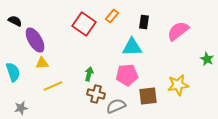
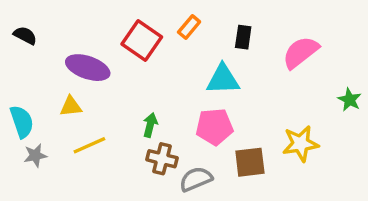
purple ellipse: (35, 40) -> (88, 68), moved, turned -40
gray star: (21, 108) -> (35, 155), moved

